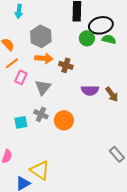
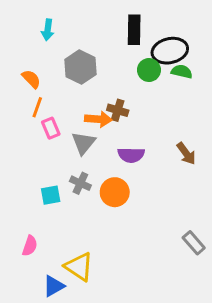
orange arrow: (44, 58) -> (98, 119), moved
orange line: (12, 63) -> (37, 107), turned -32
pink rectangle: (21, 77) -> (51, 128), turned -48
purple semicircle: (90, 90) -> (131, 155), moved

